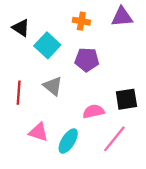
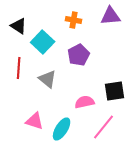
purple pentagon: (87, 60) -> (79, 55), turned -30
red line: (19, 93) -> (19, 68), moved

